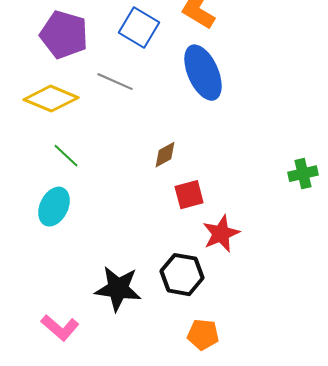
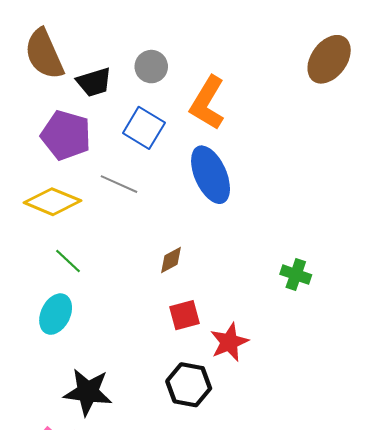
green cross: (303, 174) -> (296, 275), moved, turned 32
red square: (189, 195) -> (185, 315), moved
black star: (118, 289) -> (88, 392), moved

